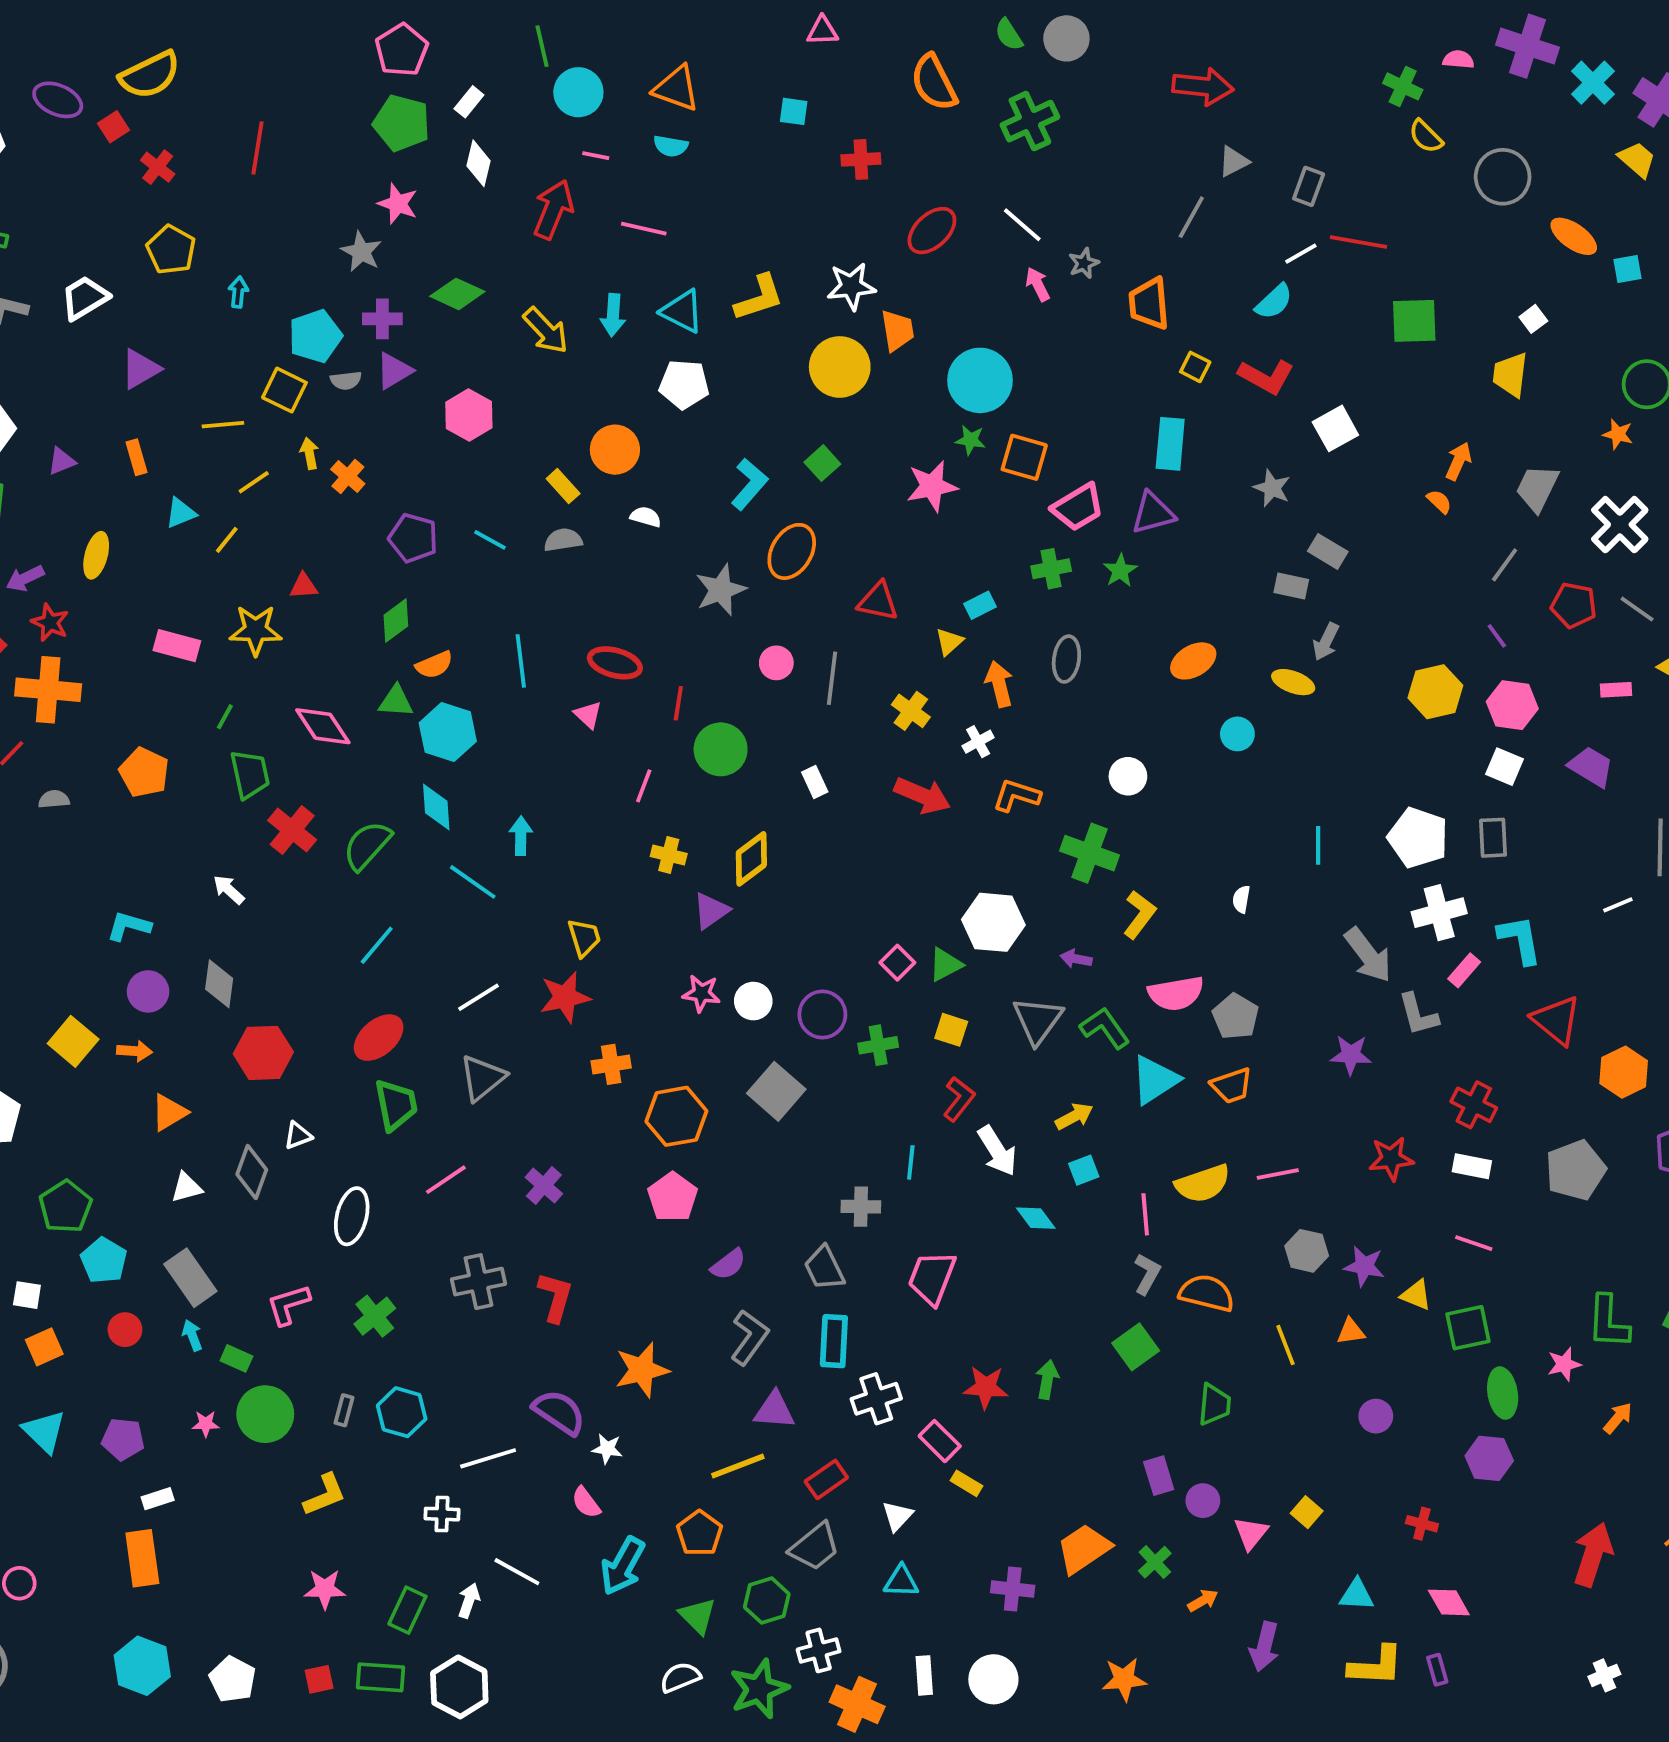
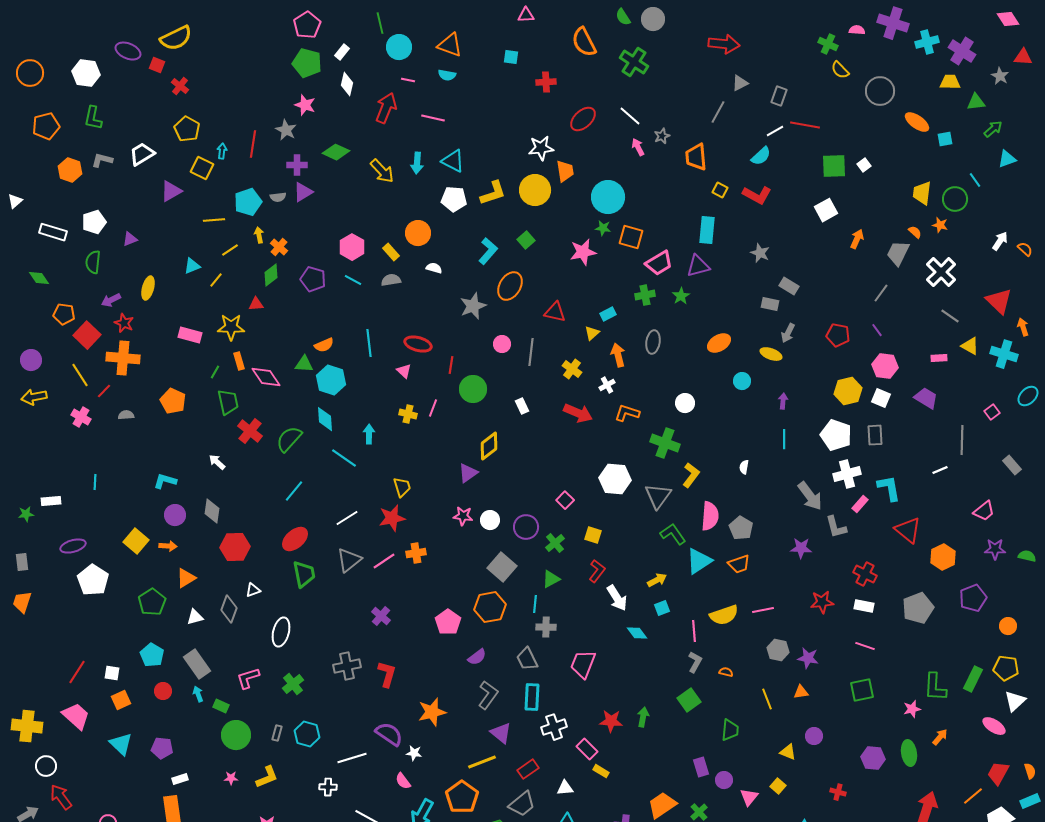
cyan cross: (1593, 83) -> (927, 42), turned 30
green cross: (1030, 121) -> (634, 62), turned -32
red square: (113, 127) -> (157, 65), turned -35
red line: (258, 148) -> (253, 144), moved
yellow trapezoid: (1637, 159) -> (950, 82), turned -40
yellow L-shape: (759, 298) -> (493, 193), moved
white square: (1533, 319) -> (864, 165), moved
cyan pentagon: (315, 336) -> (248, 202), moved
yellow trapezoid: (1510, 375) -> (922, 193), moved
yellow square: (284, 390) -> (202, 168), moved
pink hexagon: (469, 415) -> (352, 247), moved
white square: (1335, 428) -> (826, 210), moved
orange rectangle: (136, 457) -> (239, 361), moved
orange semicircle: (1439, 501) -> (915, 232), moved
red pentagon: (1574, 605) -> (838, 335), moved
green diamond: (396, 621) -> (271, 275), moved
yellow hexagon: (1435, 692) -> (848, 391), moved
yellow cross: (669, 855) -> (408, 414), moved
purple arrow: (1076, 959) -> (783, 401), moved, turned 84
green triangle: (945, 965) -> (551, 579), moved
pink semicircle: (1176, 993) -> (710, 516), turned -76
gray triangle: (1038, 1020) -> (658, 496), moved
green cross: (878, 1045) -> (555, 543), turned -30
orange hexagon: (676, 1116) -> (490, 607), moved
cyan line: (911, 1162) -> (535, 604), moved
pink line: (446, 1180) -> (384, 561), moved
green pentagon: (65, 1207) -> (152, 602), moved
orange semicircle: (1207, 1293) -> (726, 672), size x0.5
yellow triangle: (1416, 1295) -> (788, 752), moved
green ellipse: (1503, 1393) -> (909, 753), moved
purple triangle: (774, 1410) -> (501, 733), turned 35
pink star: (206, 1424) -> (231, 778), moved
white triangle: (897, 1516) -> (565, 788), turned 42
orange pentagon: (699, 1533) -> (462, 797), size x1.4

